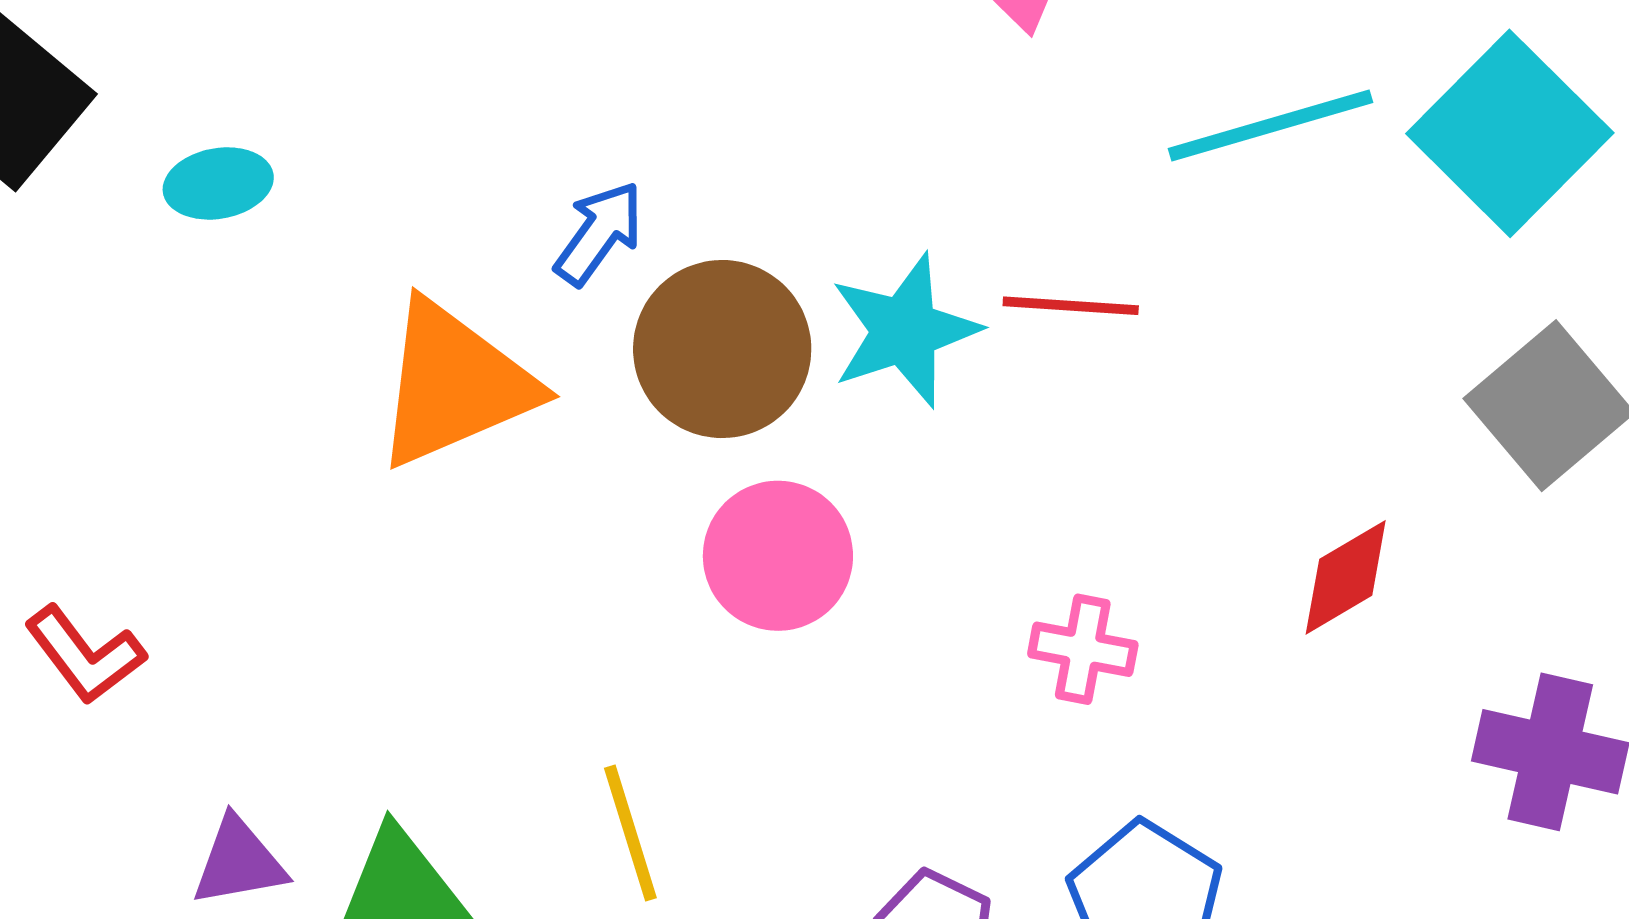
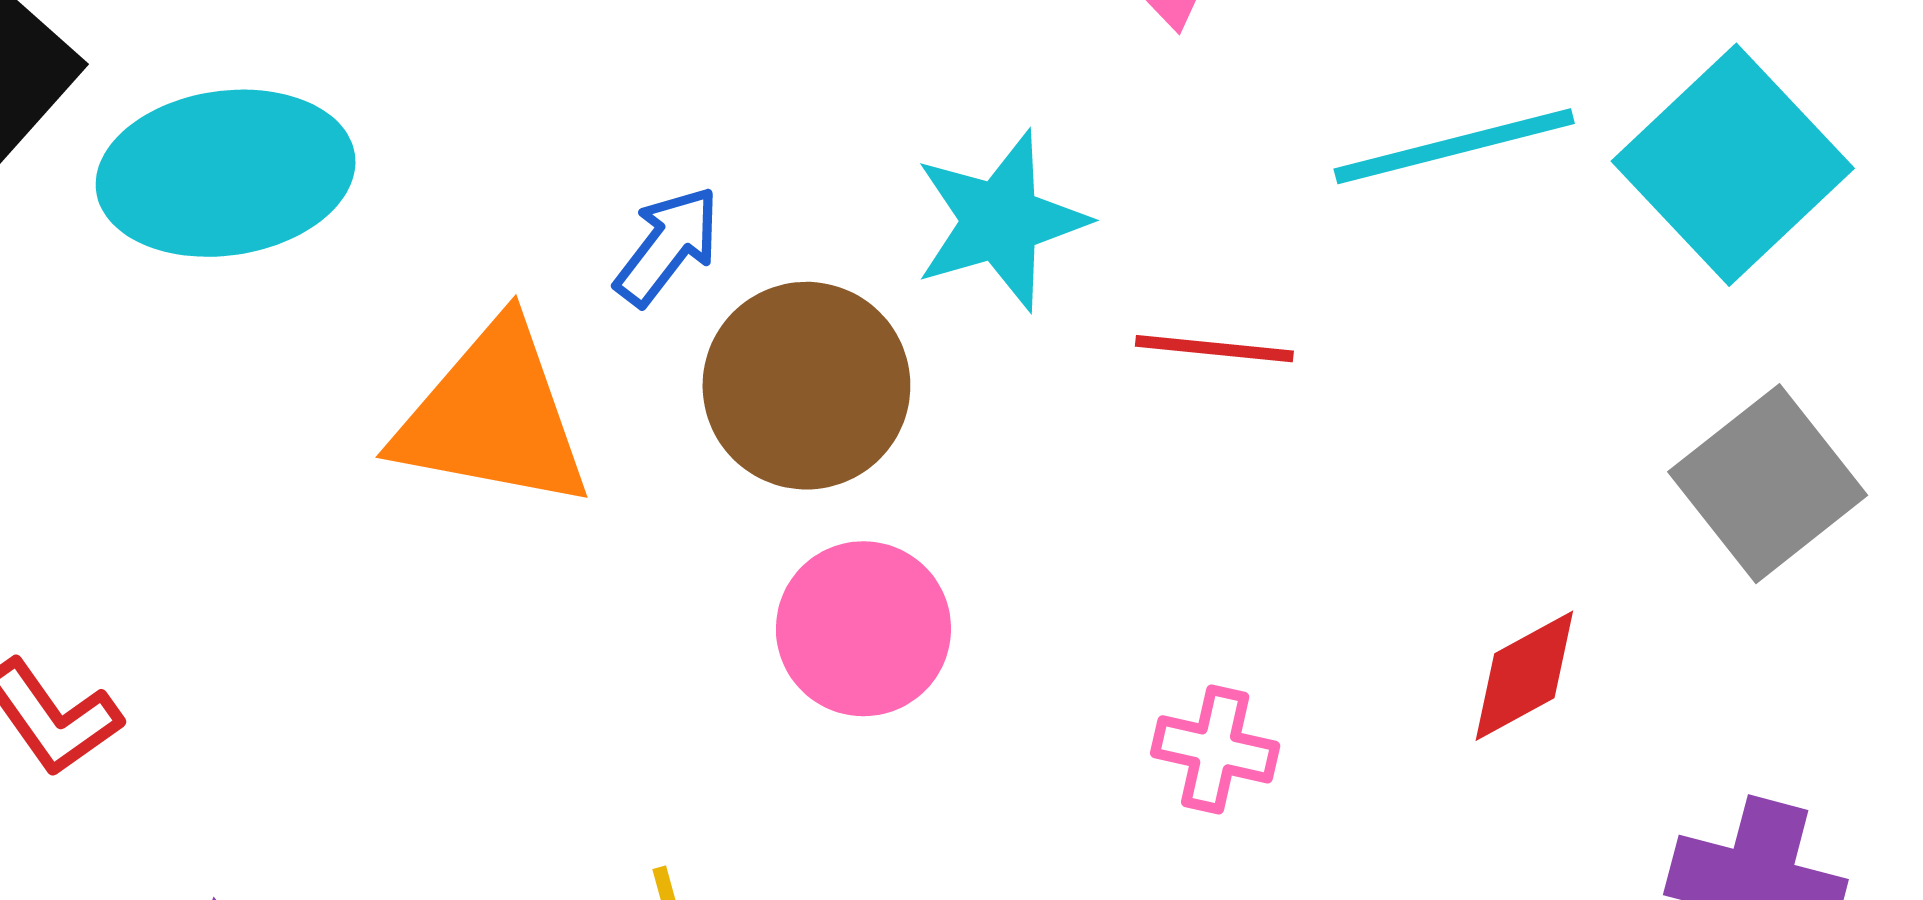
cyan ellipse: (218, 183) -> (226, 173), size x2.0
cyan star: (905, 331) -> (1000, 221), moved
orange triangle: (454, 384) -> (493, 416), turned 32

